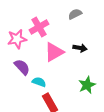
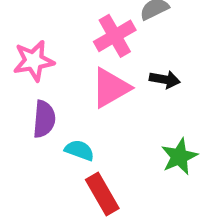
pink cross: (39, 27) -> (115, 36), moved
purple semicircle: (22, 67) -> (44, 119), turned 48

